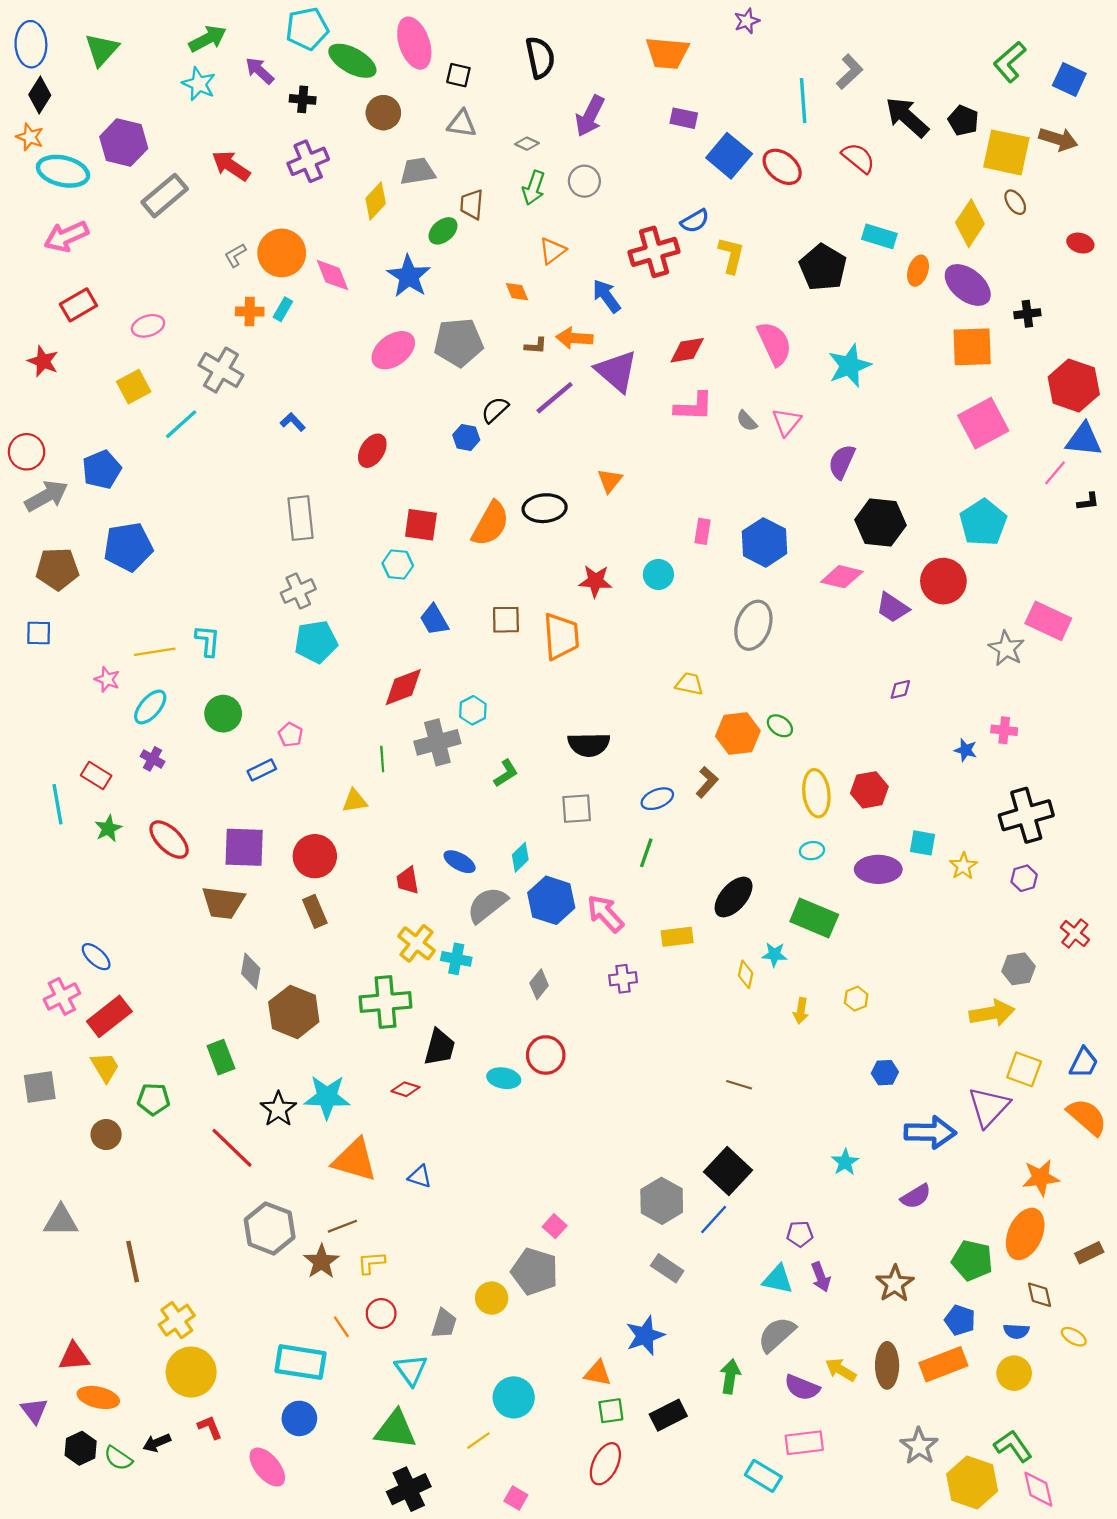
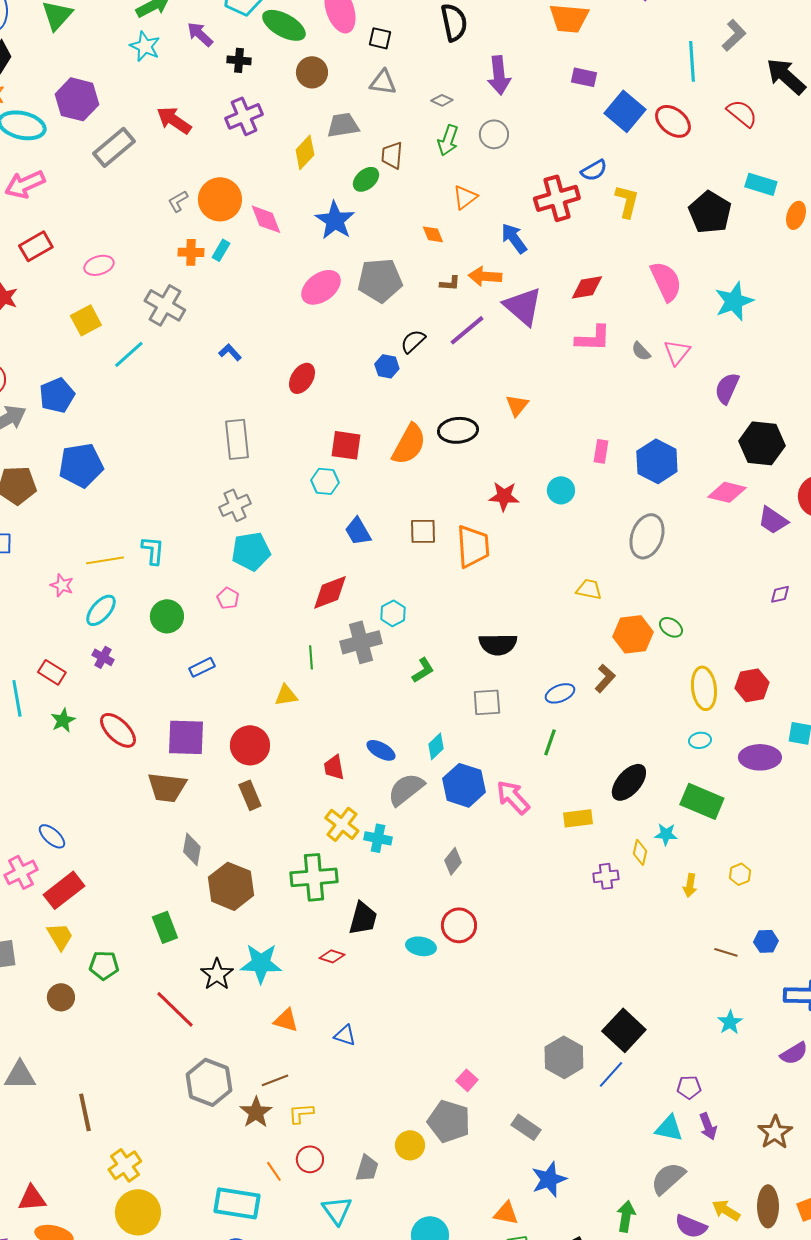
purple arrow: (590, 116) -> (499, 75), turned -33
pink pentagon: (291, 735) -> (228, 598), moved
purple cross: (623, 979) -> (606, 876), moved
brown line: (739, 1085) -> (726, 952), moved
orange triangle: (355, 1160) -> (286, 1020), size x0.6
gray rectangle: (667, 1268) -> (526, 1127), moved

